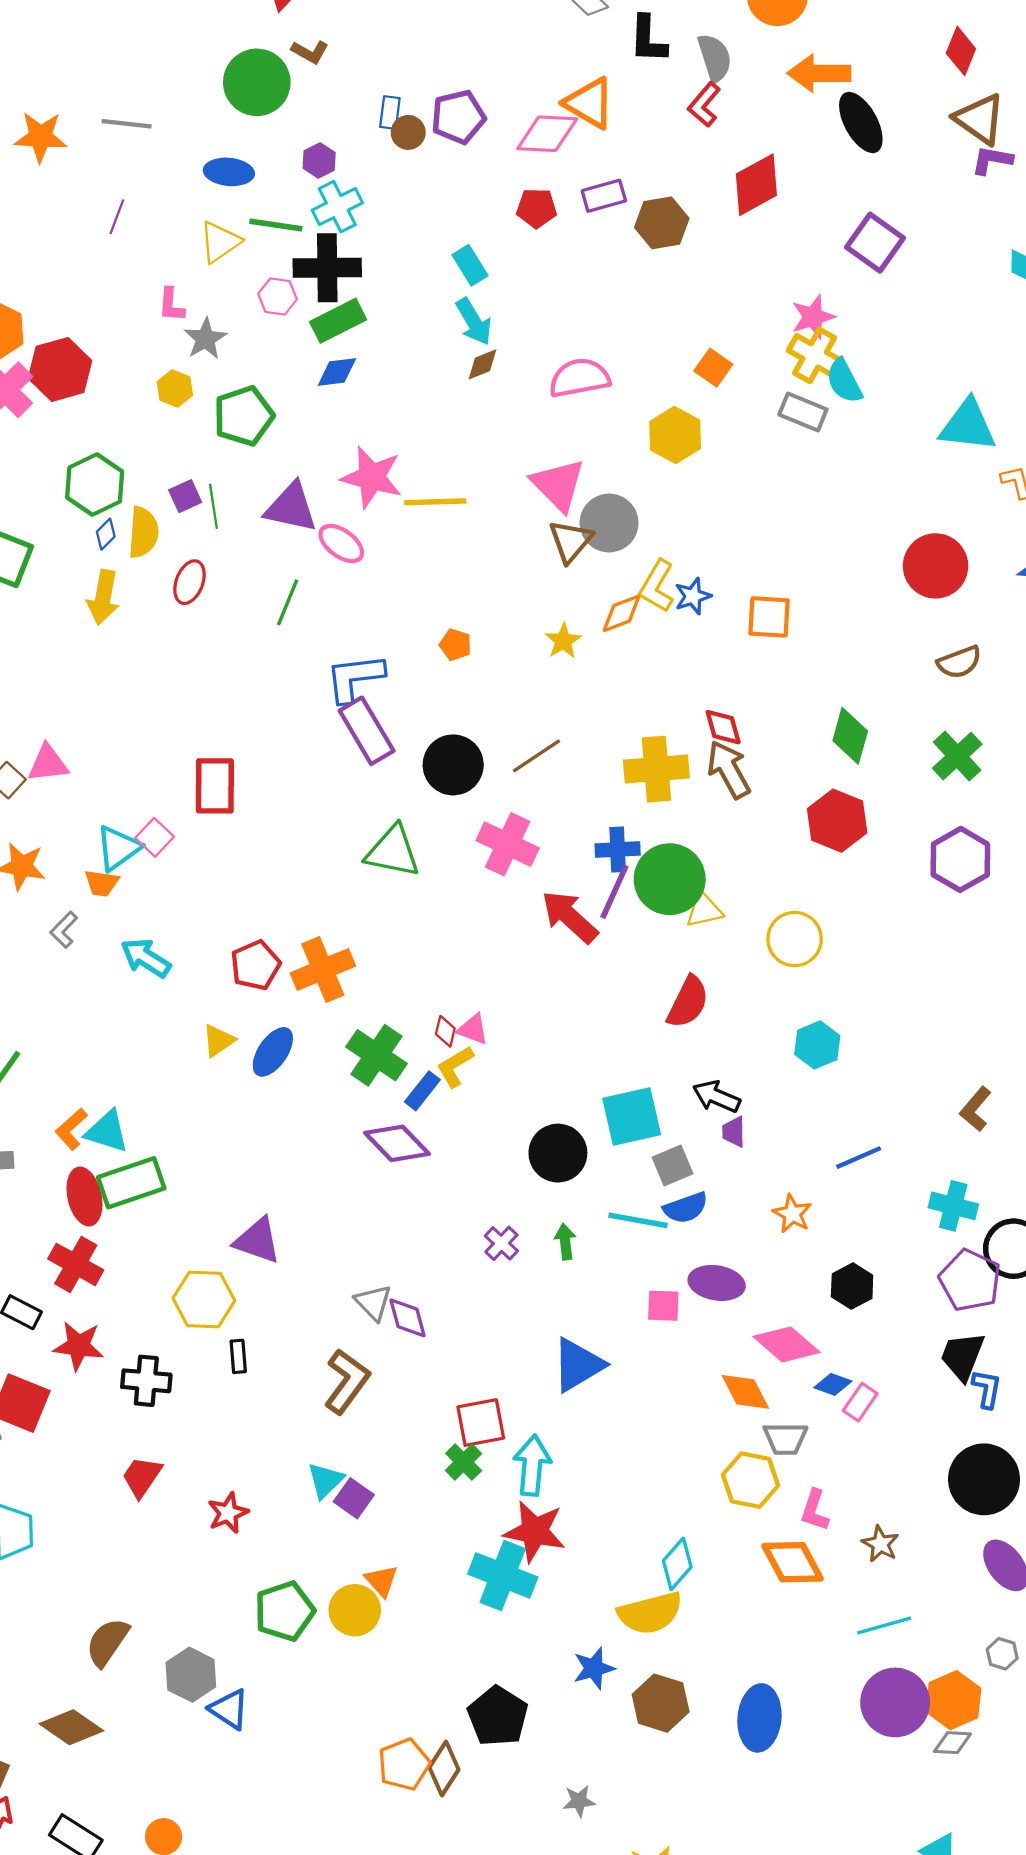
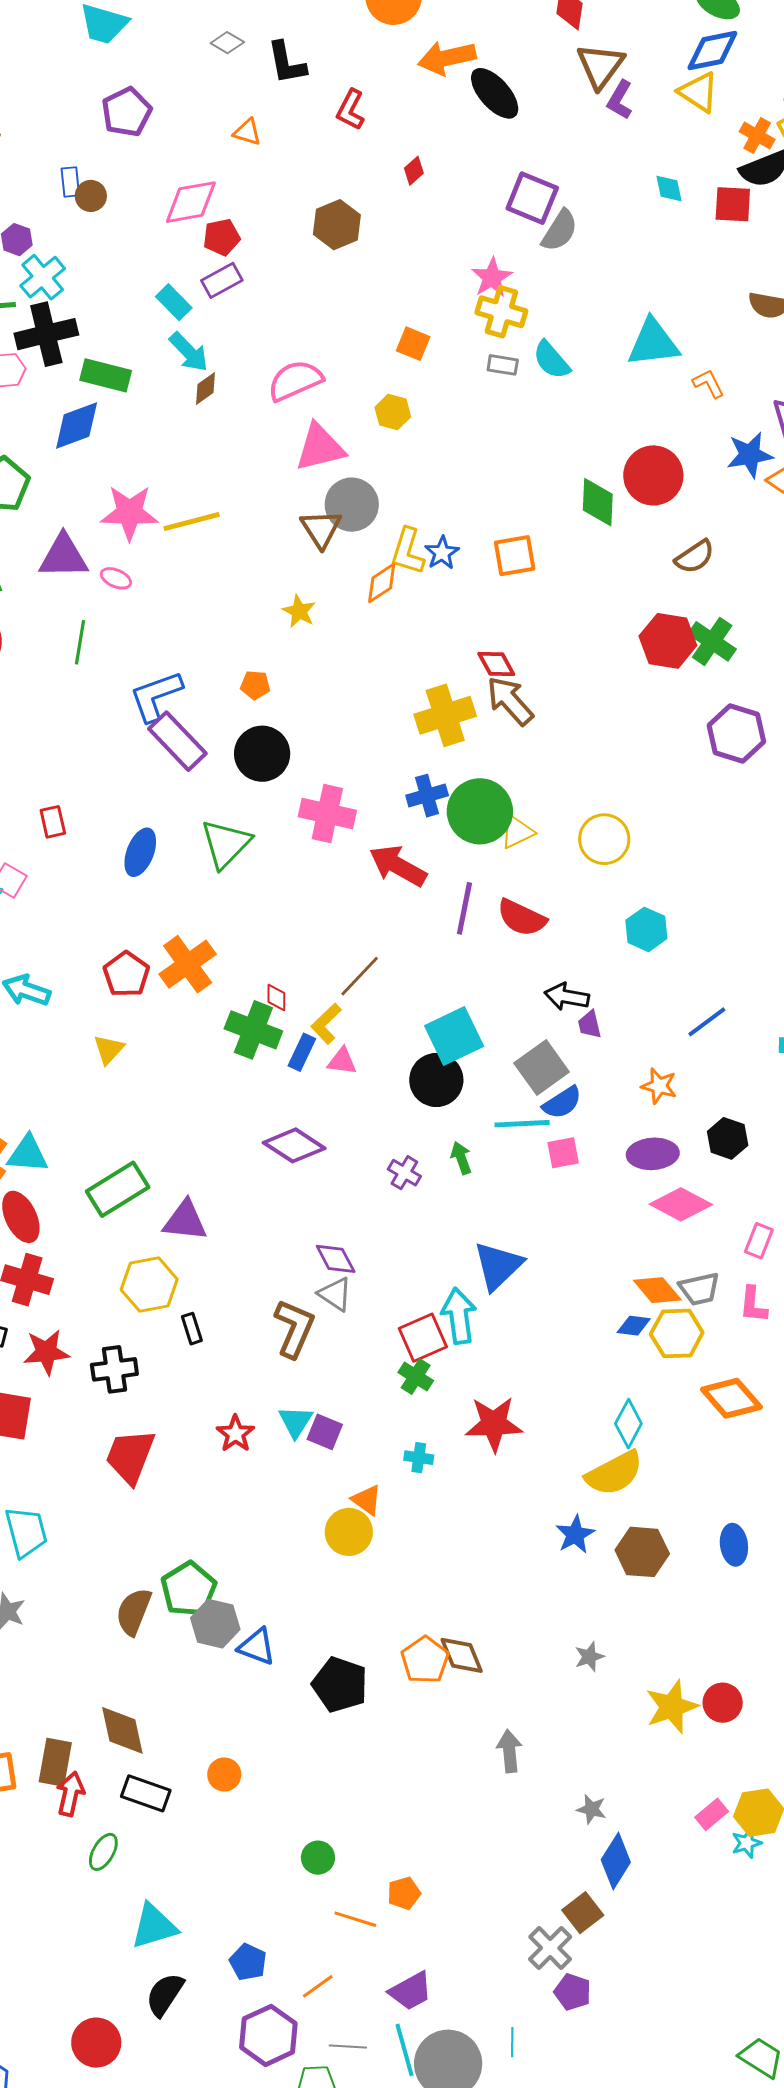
gray semicircle: (715, 58) -> (560, 231), moved, turned 63
orange triangle: (589, 103) -> (247, 132), size x0.6
purple pentagon: (458, 117) -> (127, 112), moved
brown triangle: (980, 119) -> (600, 66), turned 44
pink diamond: (547, 134) -> (191, 202), moved
purple L-shape: (992, 160) -> (620, 100), turned -57
red diamond: (756, 185) -> (414, 171), size x0.5
purple rectangle: (604, 196) -> (222, 280), moved
green rectangle: (338, 321) -> (106, 375), moved, turned 54
blue diamond: (337, 372) -> (77, 426), size x1.4
cyan semicircle: (844, 381) -> (551, 360), moved
gray rectangle: (803, 412) -> (503, 365), size x0.7
yellow hexagon: (675, 435) -> (393, 412), size x0.7
pink triangle: (558, 485) -> (320, 447), moved, turned -46
pink ellipse: (341, 543) -> (116, 578), size x0.7
yellow star: (563, 641) -> (299, 611), moved
orange pentagon: (455, 645) -> (255, 685), moved
green diamond: (850, 736) -> (598, 502), moved
brown line: (536, 756) -> (360, 976), moved
red rectangle: (215, 786) -> (53, 822), size x0.6
red hexagon: (837, 821) -> (668, 641), moved
green triangle: (393, 851) -> (226, 844), turned -44
purple line: (614, 892) -> (464, 908), moved
red semicircle: (688, 1002) -> (522, 918), turned 102
pink triangle: (473, 1029) -> (342, 1061), moved
red diamond: (445, 1031) -> (276, 997), moved
blue ellipse: (273, 1052) -> (140, 852), moved
cyan square: (632, 1116) -> (454, 1036), moved
purple diamond: (397, 1143) -> (294, 1145), moved
gray square: (672, 1166) -> (542, 1067), size x1.4
green rectangle: (131, 1183) -> (118, 1189), moved
purple ellipse: (717, 1283) -> (653, 1154), moved
gray triangle: (373, 1303) -> (335, 1294), moved
pink square: (663, 1306) -> (563, 1153), moved
blue diamond: (833, 1384) -> (634, 1326), moved
orange diamond: (745, 1392) -> (657, 1290), moved
cyan arrow: (532, 1465) -> (459, 1316), moved
red trapezoid: (142, 1477) -> (130, 1456), size x1.4
pink L-shape: (815, 1510) -> (753, 1305), moved
red star: (228, 1513) -> (235, 1434), moved
cyan cross: (503, 1575) -> (419, 1458), moved, size x0.5
green pentagon: (284, 1611) -> (189, 1589), moved
black pentagon: (498, 1716) -> (340, 1685), moved
blue ellipse: (759, 1718) -> (734, 1545), size x0.7
brown diamond: (71, 1727) -> (122, 1730), moved, turned 56
brown diamond: (444, 1768) -> (462, 1655), turned -42

